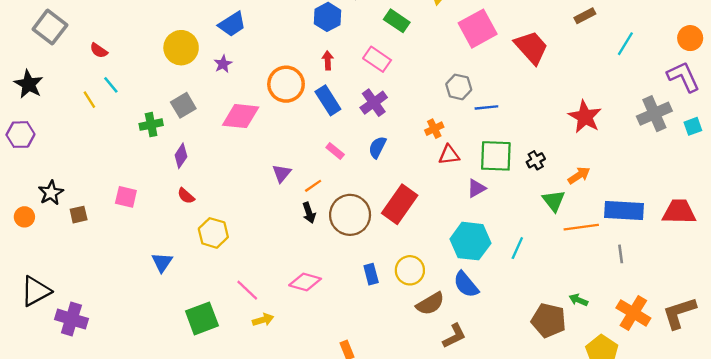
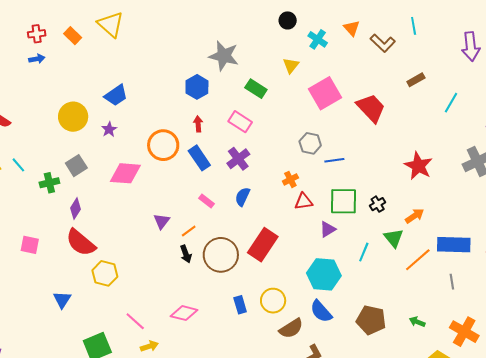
cyan line: (111, 85) -> (18, 165), moved
red semicircle: (186, 196) -> (81, 243), size x2.0
orange line: (581, 227) -> (418, 260), turned -32
cyan line: (517, 248) -> (364, 252), moved
brown pentagon: (549, 320) -> (371, 320), moved

